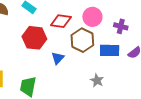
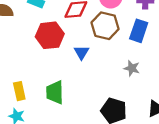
blue rectangle: (110, 50) -> (139, 31), turned -60

